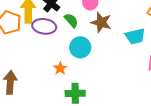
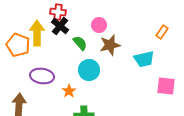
brown star: (101, 22) -> (110, 45), turned -30
purple ellipse: (44, 26) -> (42, 76), moved

